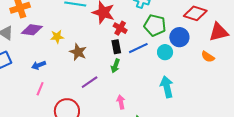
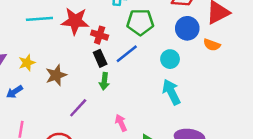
blue circle: (179, 37) -> (187, 28), moved
brown star: (78, 52) -> (56, 75), turned -30
cyan circle: (165, 52) -> (170, 59), moved
blue arrow: (39, 65) -> (14, 92), moved

